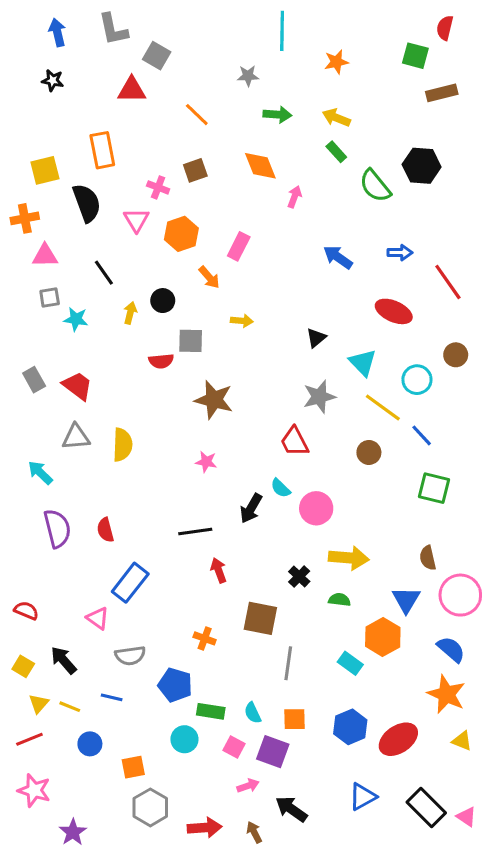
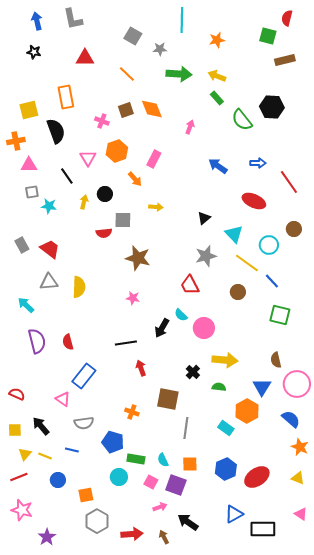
gray square: (157, 56) -> (133, 36), moved
green arrow: (277, 115) -> (179, 74), size x1.4
orange diamond: (260, 166) -> (152, 109), moved
pink triangle: (136, 220) -> (88, 158), moved
yellow square: (23, 666) -> (15, 430), turned -32
orange star: (446, 694) -> (300, 447), moved, size x0.7
black rectangle: (426, 807) -> (263, 529), moved, turned -45
pink triangle: (467, 817) -> (301, 514), moved

